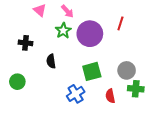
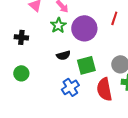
black semicircle: (51, 61) -> (63, 55), moved, turned -96
green circle: (17, 82) -> (21, 73), moved
red semicircle: (110, 96) -> (104, 89), size x1.6

